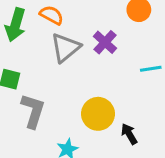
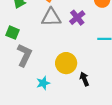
gray triangle: (65, 48) -> (51, 17), turned 30

